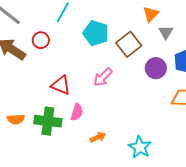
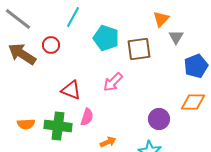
brown square: (129, 44) -> (139, 49), turned 30
purple circle: (156, 68) -> (159, 119), moved

